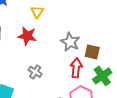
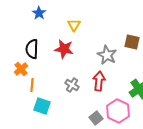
brown square: (92, 52) -> (132, 42), moved
red arrow: (76, 68) -> (99, 81), moved

